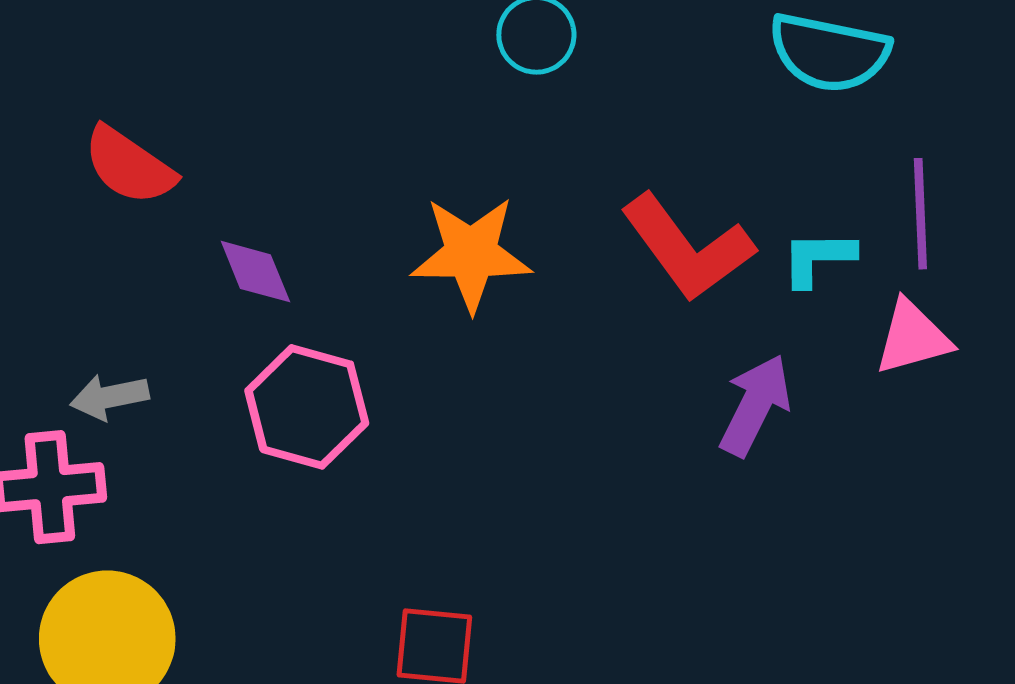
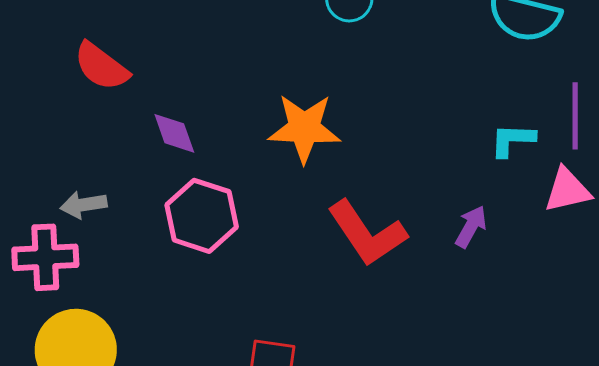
red L-shape: (687, 248) -> (367, 233), moved
purple arrow: (755, 405) -> (471, 227), size x0.7

